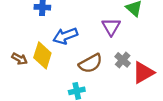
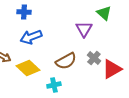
blue arrow: (65, 36) -> (31, 37), moved
yellow diamond: (42, 55) -> (28, 68), moved, turned -65

